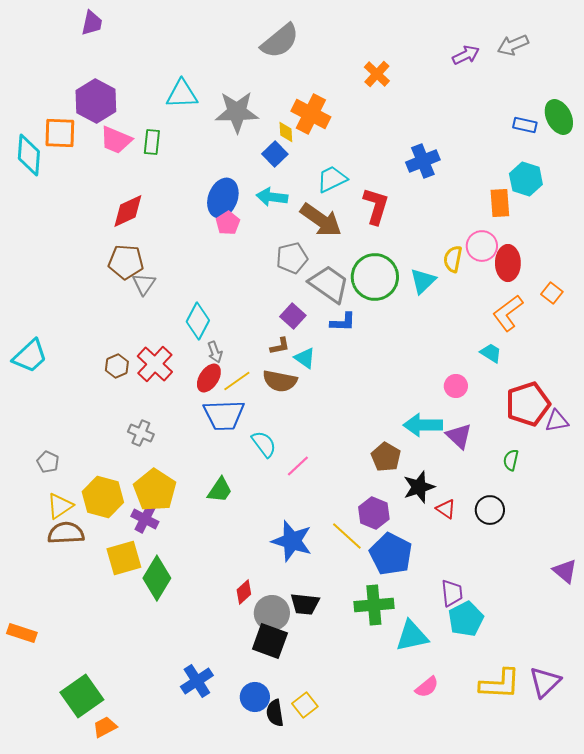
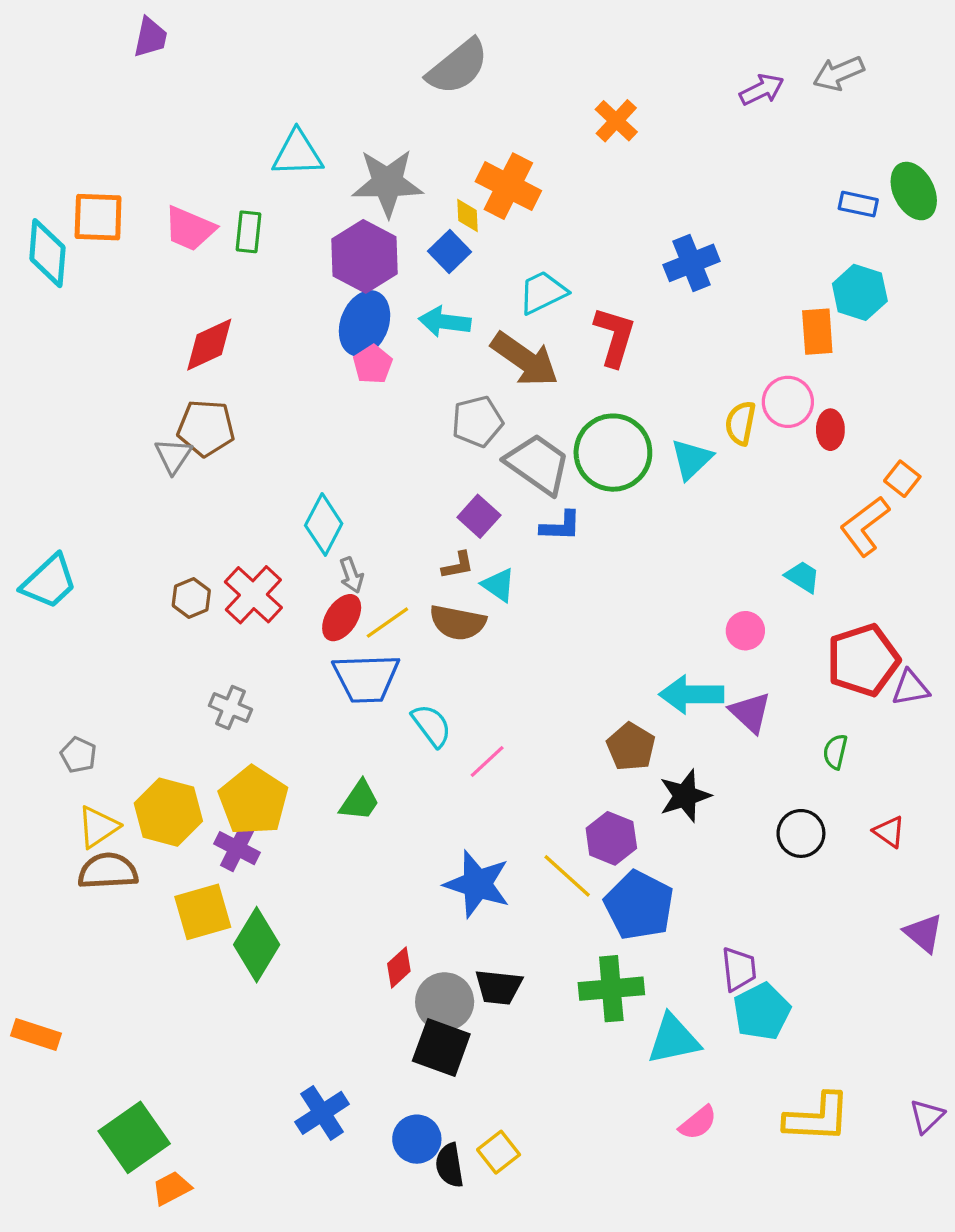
purple hexagon: (96, 101) -> (365, 256), moved
red ellipse: (508, 263) -> (830, 430), size x0.7
gray triangle: (144, 284) -> (173, 456), moved
orange L-shape: (508, 313) -> (865, 526), moved
red triangle: (446, 509) -> (889, 832), moved
purple triangle: (545, 682) -> (927, 1116), moved, size x0.7

